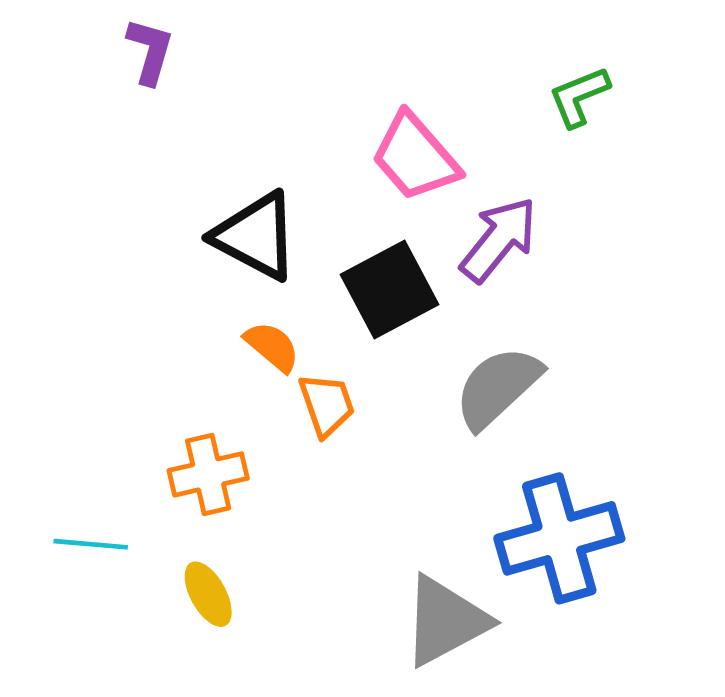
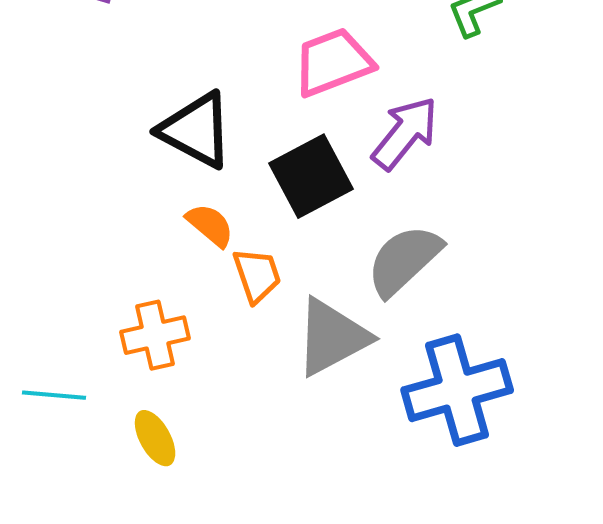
pink trapezoid: (415, 157) -> (333, 62), turned 110
gray triangle: (445, 621) -> (332, 337), moved

